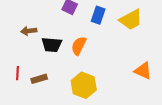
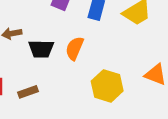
yellow hexagon: (84, 85) -> (107, 86), moved

